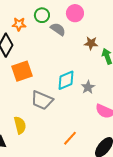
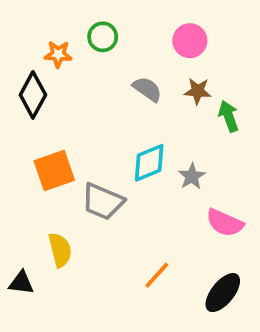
pink circle: (75, 13) -> (190, 41), moved
gray semicircle: (58, 29) -> (147, 89), moved
orange square: (22, 71) -> (54, 170), moved

